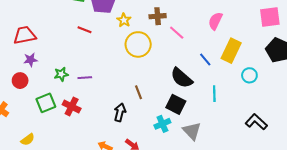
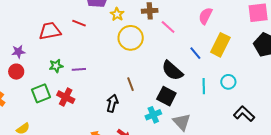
red trapezoid: (25, 35) -> (50, 31), moved
purple star: (30, 60) -> (18, 52), moved
cyan circle: (249, 75) -> (228, 82), moved

